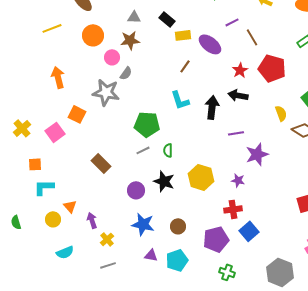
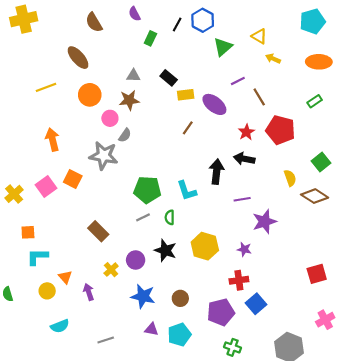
cyan L-shape: (180, 100) -> (187, 191), moved
pink square: (55, 132) -> (46, 186), moved
yellow cross: (107, 239) -> (111, 270), moved

